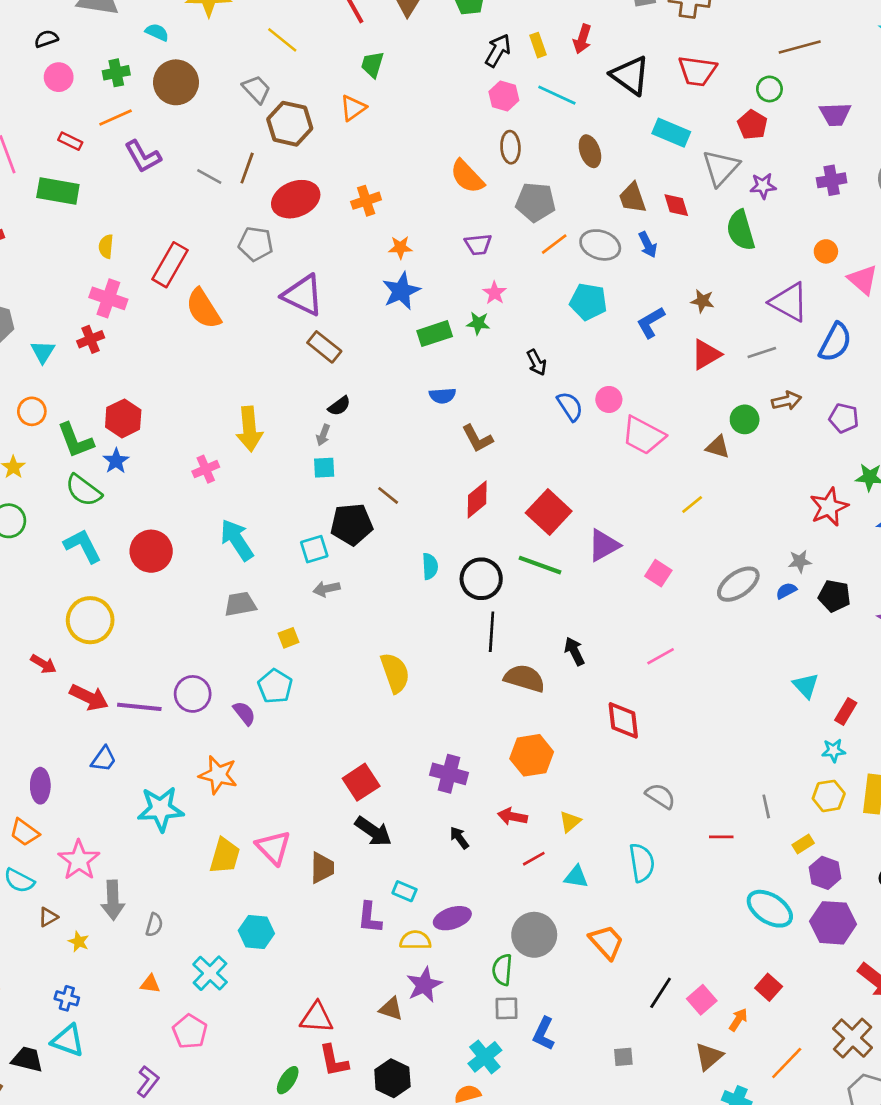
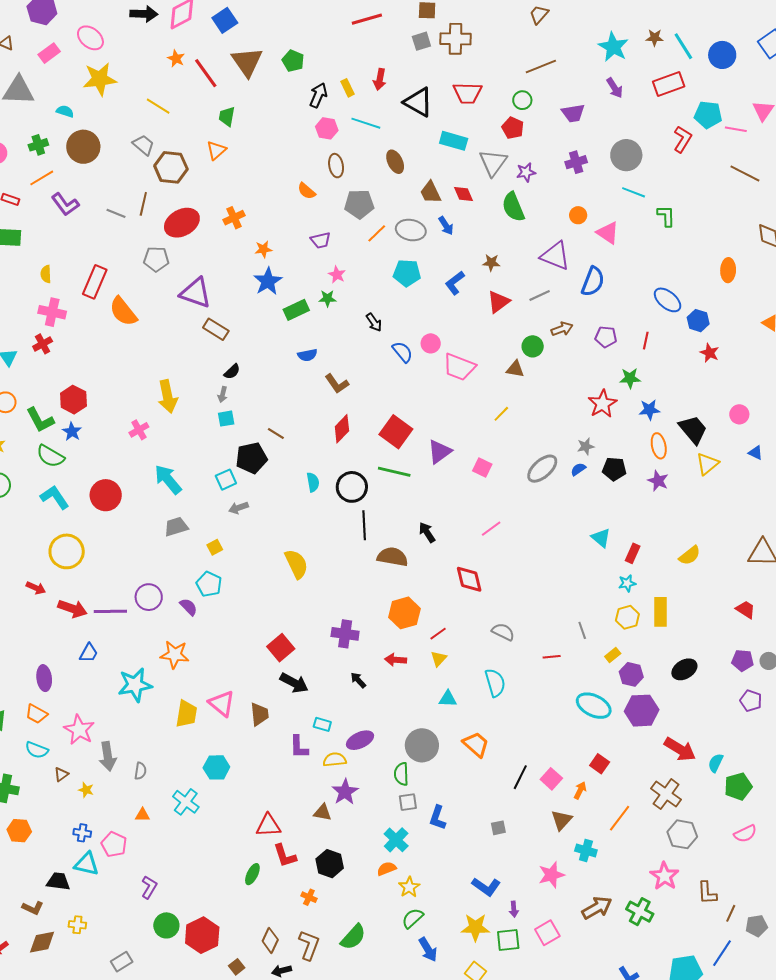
orange semicircle: (467, 176) -> (307, 191), size x0.7
red line: (534, 859) -> (438, 634), moved
pink pentagon: (190, 1031) -> (114, 844), moved

